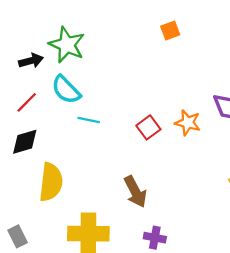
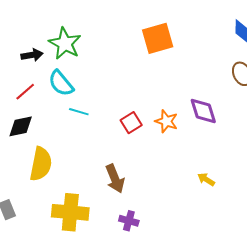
orange square: (170, 31) -> (158, 38), size x1.8

